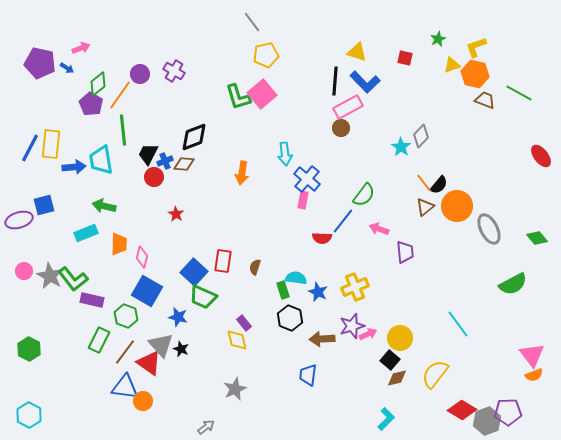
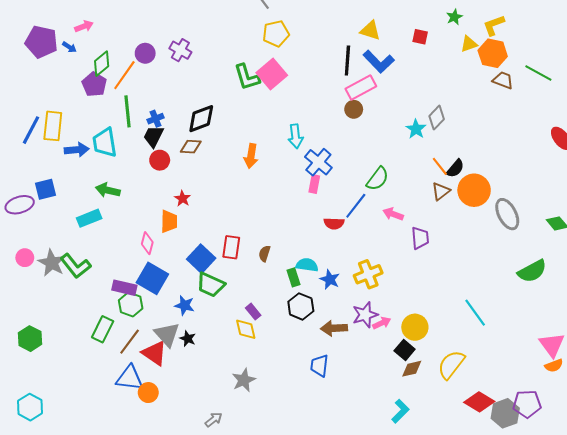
blue cross: (165, 161) -> (156, 119), moved
orange trapezoid: (119, 244) -> (169, 221), moved
purple rectangle: (92, 300) -> (124, 288), moved

